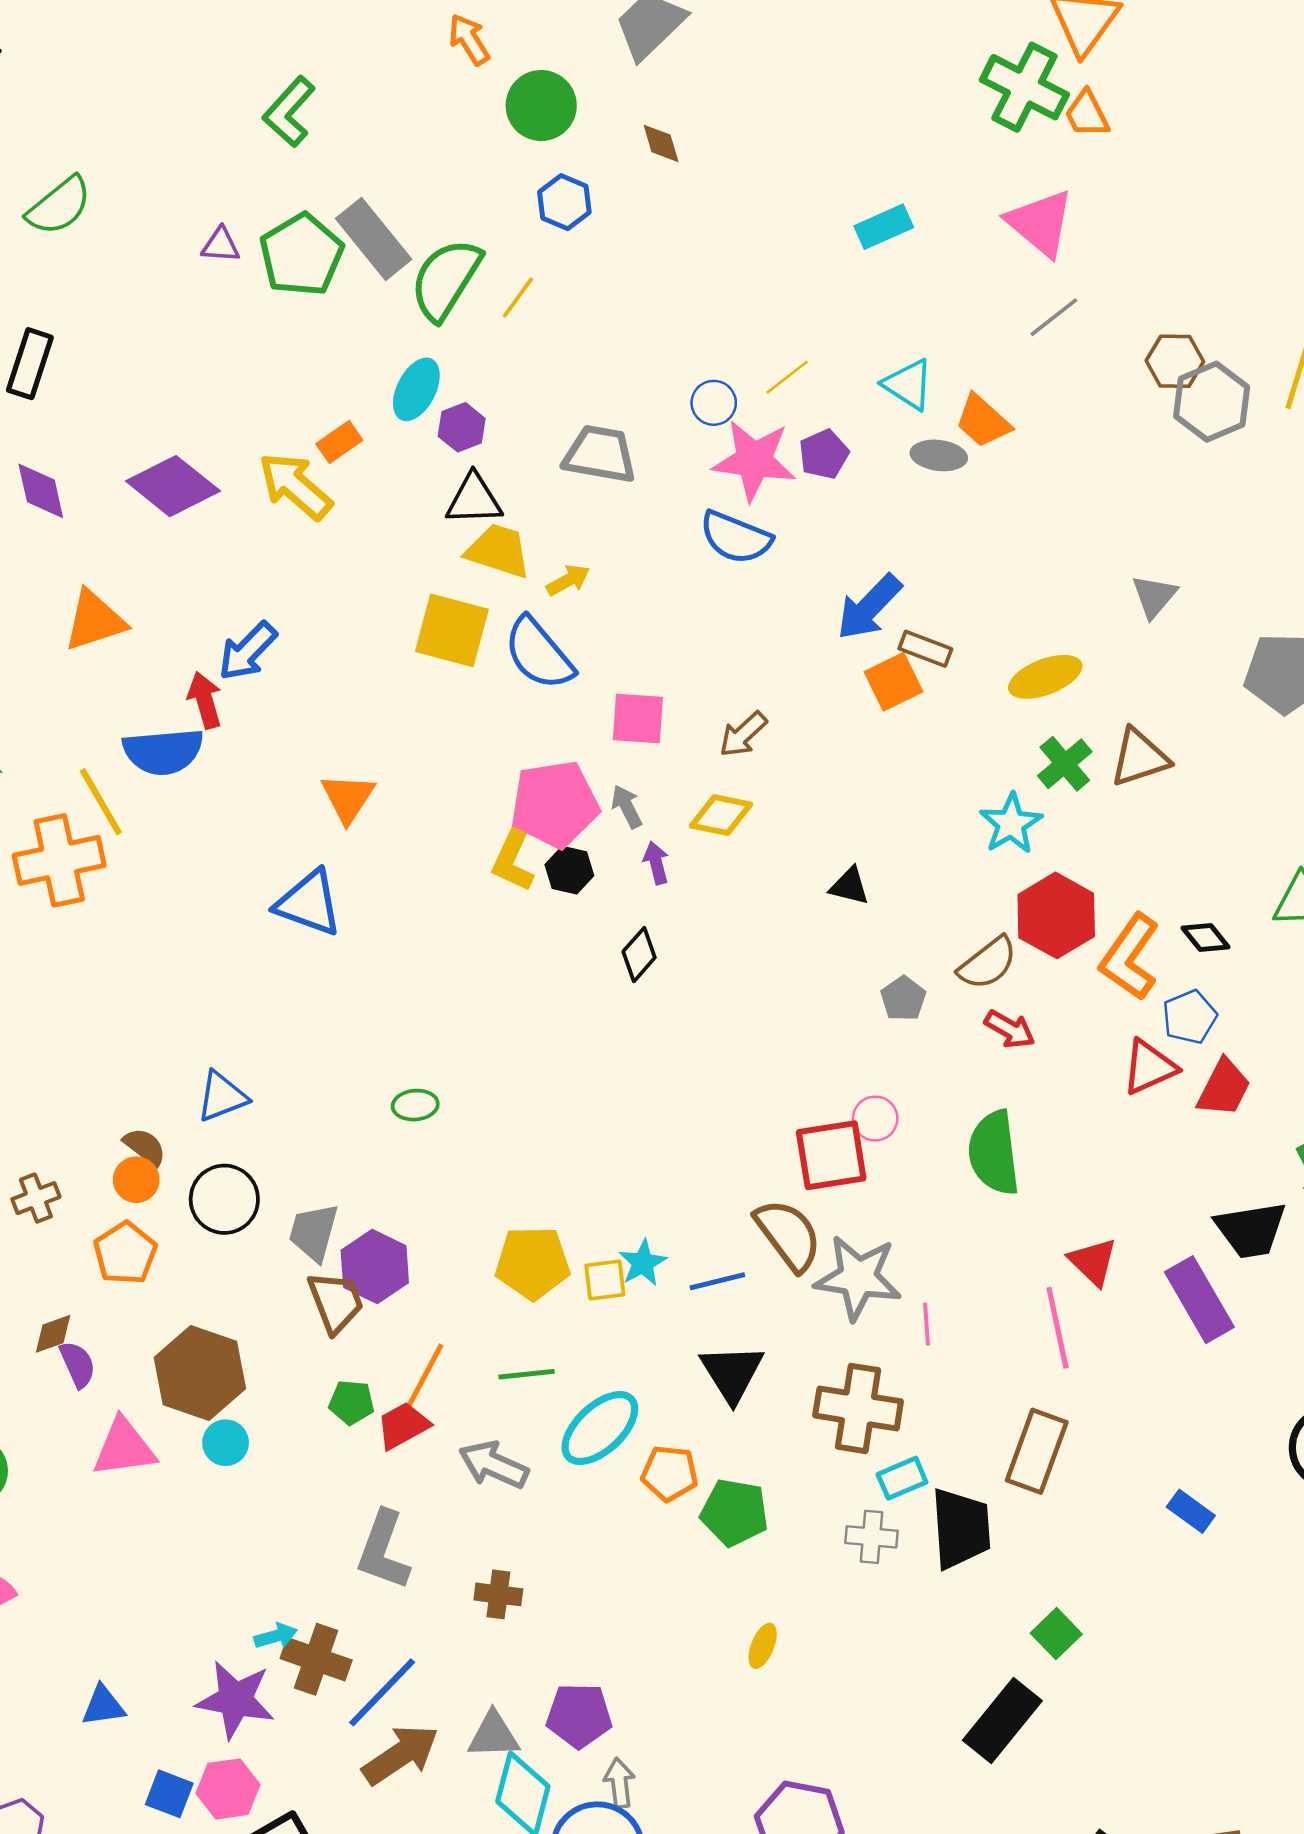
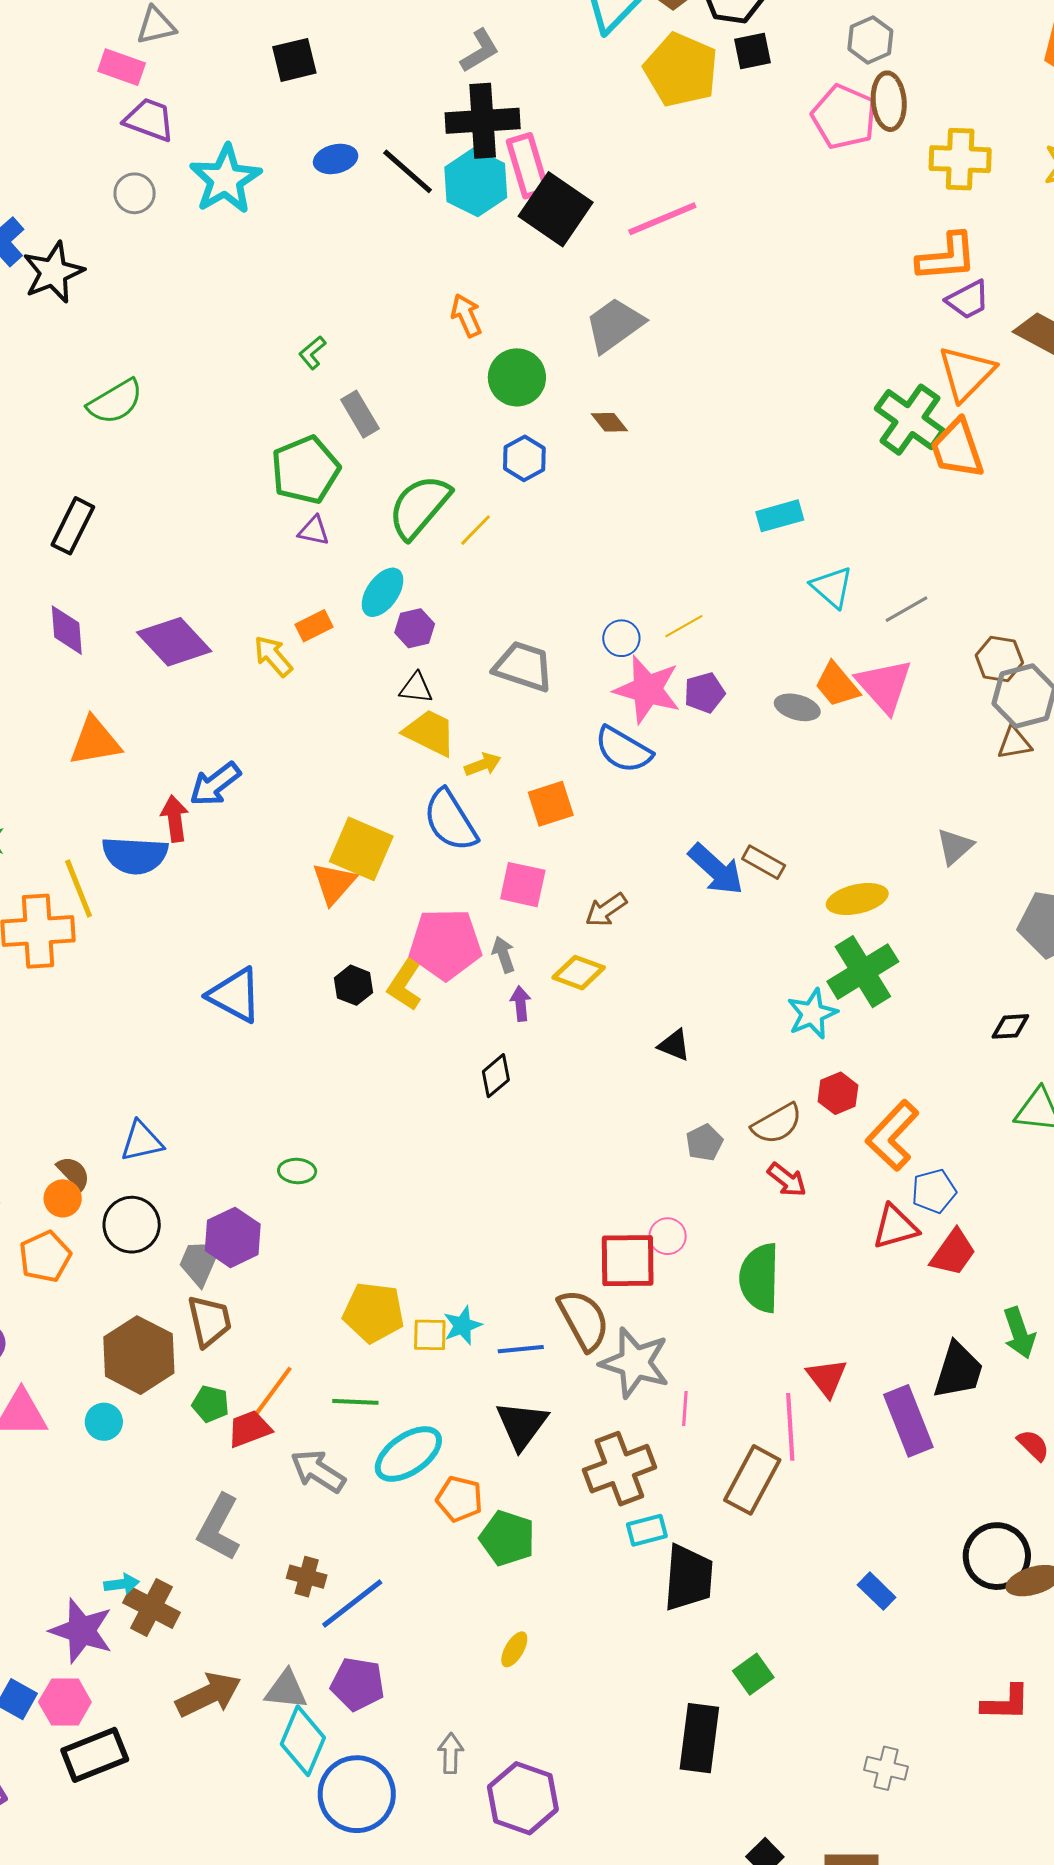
green L-shape: (289, 112) -> (312, 353), size x0.6
orange trapezoid: (1087, 114) -> (957, 449), size x1.5
brown diamond: (661, 143) -> (609, 422), turned -30
pink triangle: (1040, 223) -> (884, 686), moved
gray rectangle: (374, 239) -> (360, 414), moved, size x0.7
purple triangle: (221, 245) -> (314, 531), moved
cyan triangle: (908, 384) -> (832, 587), moved
yellow arrow: (295, 486) -> (273, 656), size x0.7
black triangle: (474, 499) -> (416, 688), size x0.7
blue arrow: (869, 607) -> (716, 869), moved, turned -100
yellow square: (452, 630) -> (361, 849), moved
orange square: (894, 682) -> (551, 804), moved
brown triangle: (1139, 758) -> (1014, 743), moved, size x0.7
green cross: (1065, 764) -> (863, 972), size x1.5
orange triangle: (348, 798) -> (334, 883), moved
black hexagon: (569, 870) -> (353, 985), moved
red hexagon: (1056, 915) -> (838, 1093), size x0.6
black diamond: (1206, 937) -> (1010, 1026), moved, turned -63
black trapezoid: (1251, 1230) -> (958, 1371), turned -72
purple hexagon: (375, 1267) -> (233, 1237), moved
brown hexagon: (200, 1373) -> (139, 1355), moved
brown cross: (858, 1408) -> (619, 1469), turned -38
brown rectangle: (1037, 1451) -> (752, 1480), moved
gray cross: (872, 1537) -> (886, 1768), moved
blue line: (382, 1692) -> (352, 1603), moved
black rectangle: (1002, 1720) -> (699, 1738), turned -40
gray arrow: (619, 1783) -> (451, 1753), moved

